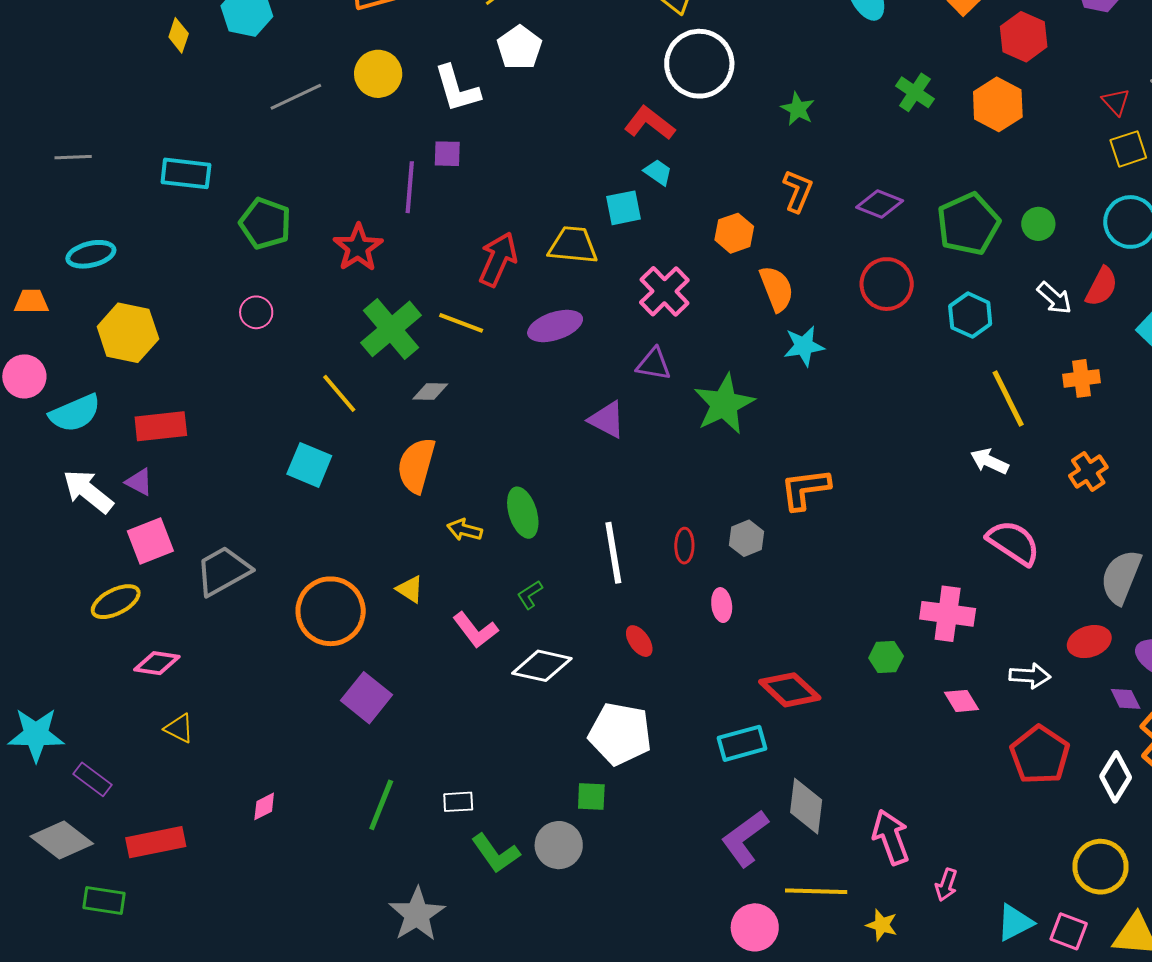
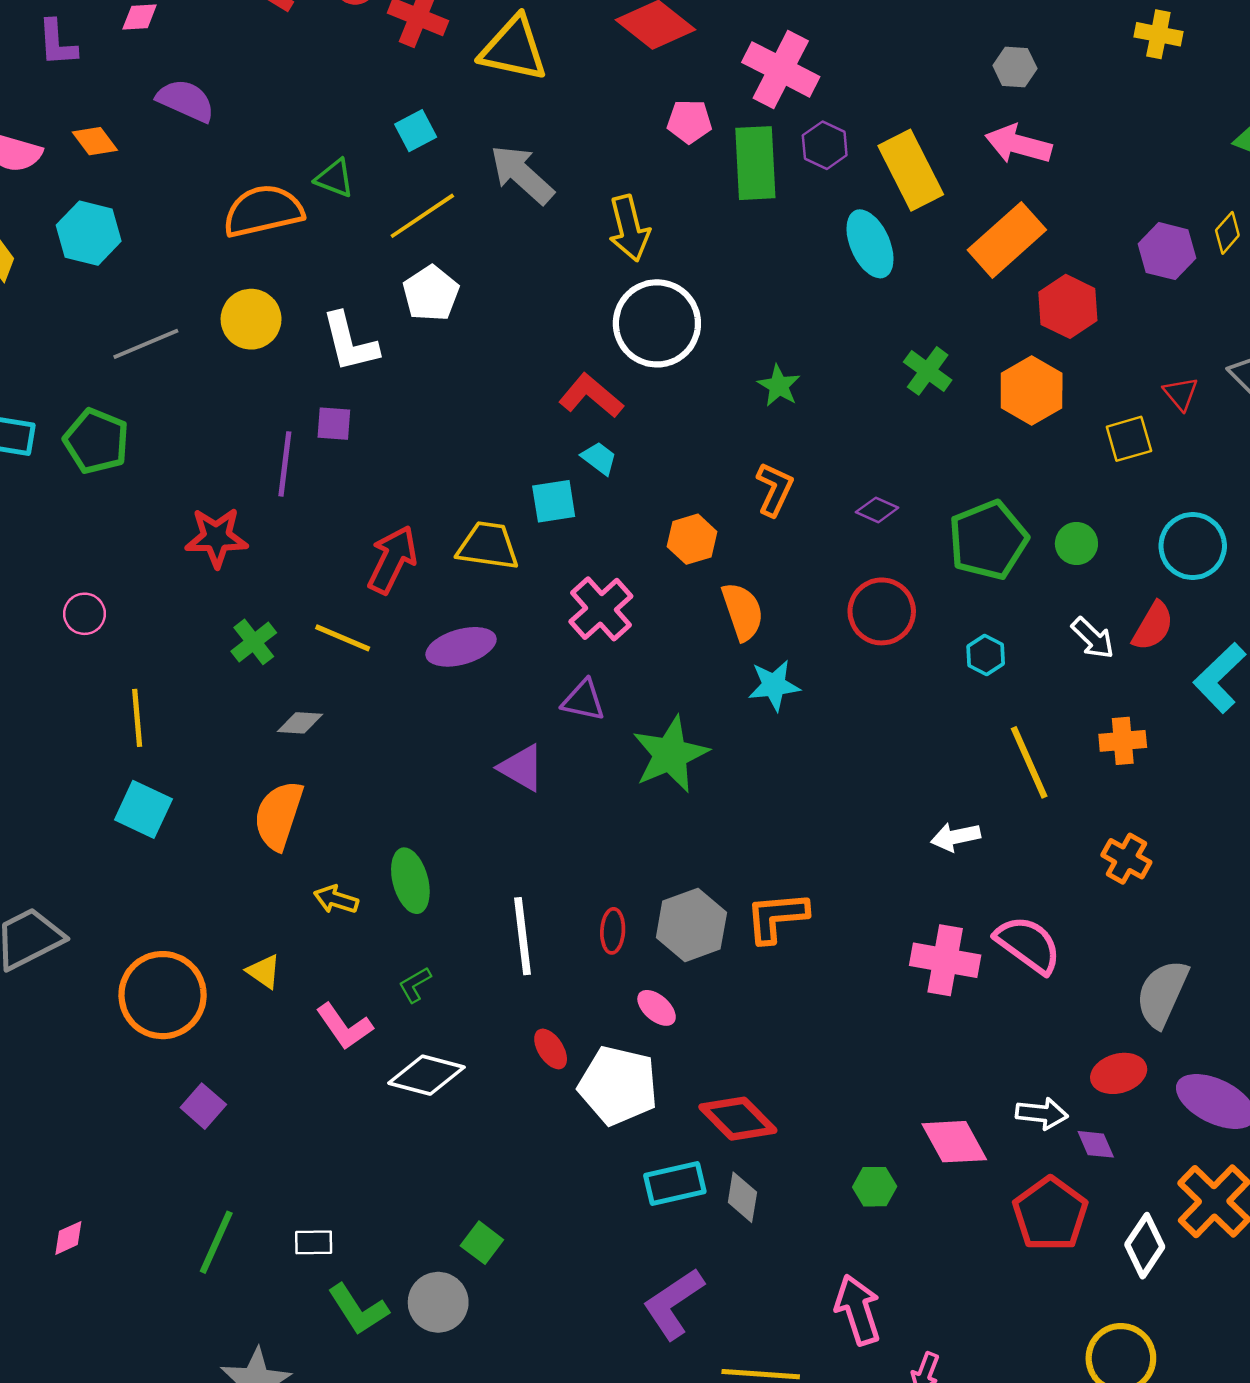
yellow square: (1128, 149) -> (1129, 439), moved
purple diamond: (880, 204) -> (877, 510), size x0.7
green pentagon: (265, 223) -> (96, 441), moved
red star: (358, 248) -> (216, 537), turned 30
cyan hexagon: (970, 315) -> (986, 655), size x0.7
green cross: (391, 329) -> (254, 642), size x0.6
yellow line: (339, 393) -> (137, 718), moved, turned 33
white arrow: (989, 461) -> (956, 837), moved, turned -39
orange cross: (1088, 471) -> (1126, 859), turned -30
orange L-shape: (805, 489) -> (777, 917), moved
gray hexagon: (746, 538) -> (691, 925), size x1.6
pink ellipse: (722, 605) -> (657, 1008), turned -44
pink cross: (948, 614) -> (945, 960), moved
green hexagon: (886, 657) -> (875, 1187), moved
purple square: (367, 698) -> (203, 1106), size x0.7
purple diamond: (1126, 699) -> (1096, 1144), moved
pink diamond: (962, 701) -> (954, 1142), size x1.5
white pentagon: (620, 734) -> (618, 1086), moved
green square: (591, 796) -> (482, 1243), turned 32
gray diamond: (806, 806) -> (742, 1197), moved, size x0.7

